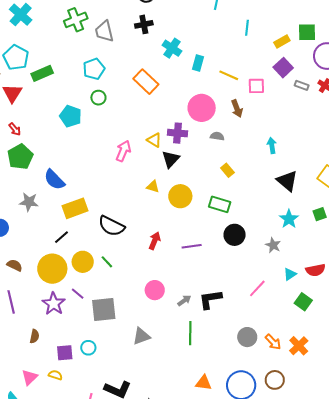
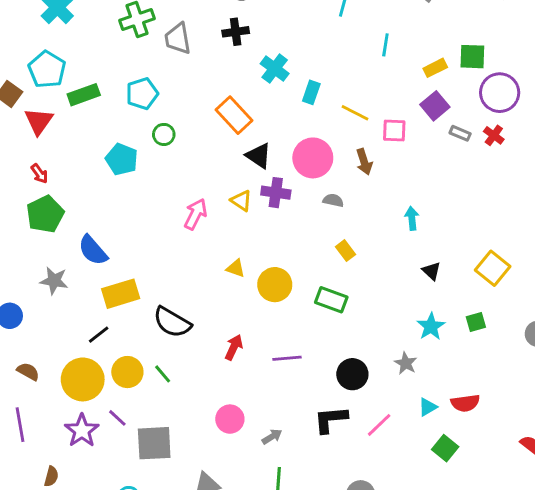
cyan pentagon: (94, 69) -> (142, 94), moved
black triangle: (171, 159) -> (259, 156), moved, turned -42
black triangle: (287, 181) -> (431, 271), size x0.6
black circle: (235, 235) -> (352, 374), moved
black L-shape: (210, 299) -> (331, 419), moved

